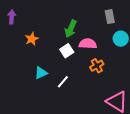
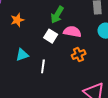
white square: (67, 51) -> (51, 36), turned -32
white line: (63, 82) -> (43, 66), turned -40

